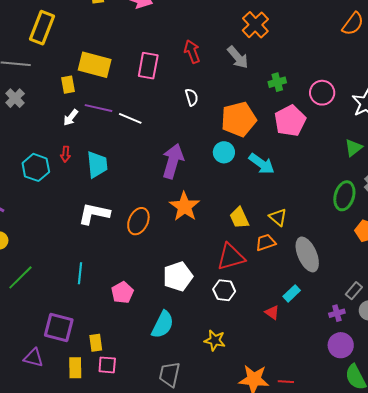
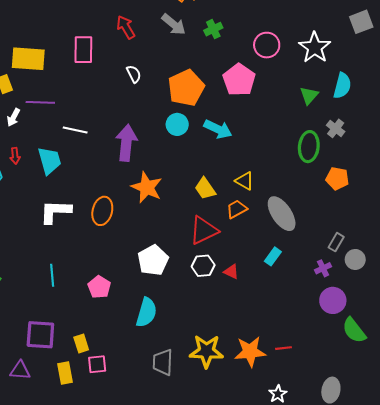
green cross: (277, 82) -> (213, 29), moved
white line: (130, 118) -> (75, 130), moved
red triangle: (272, 312) -> (231, 272), moved
yellow star: (215, 340) -> (206, 351), moved, size x1.5

